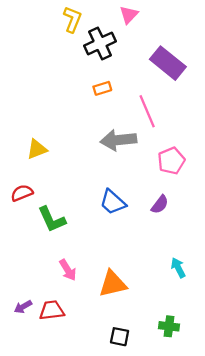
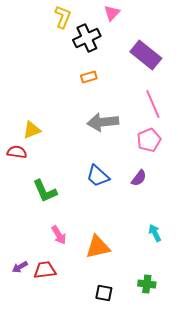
pink line: (147, 111) -> (153, 104), moved
red semicircle: (22, 193) -> (17, 152), moved, turned 30

